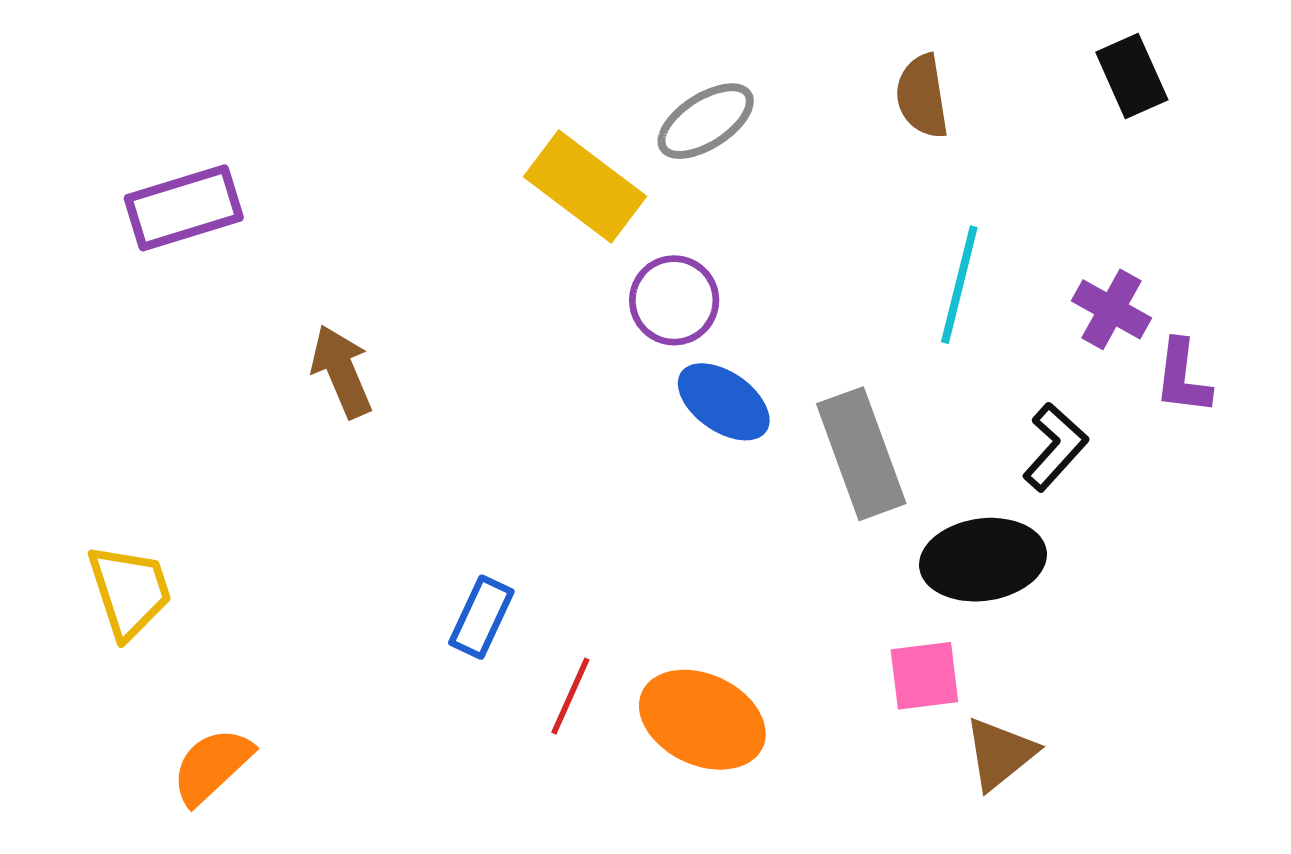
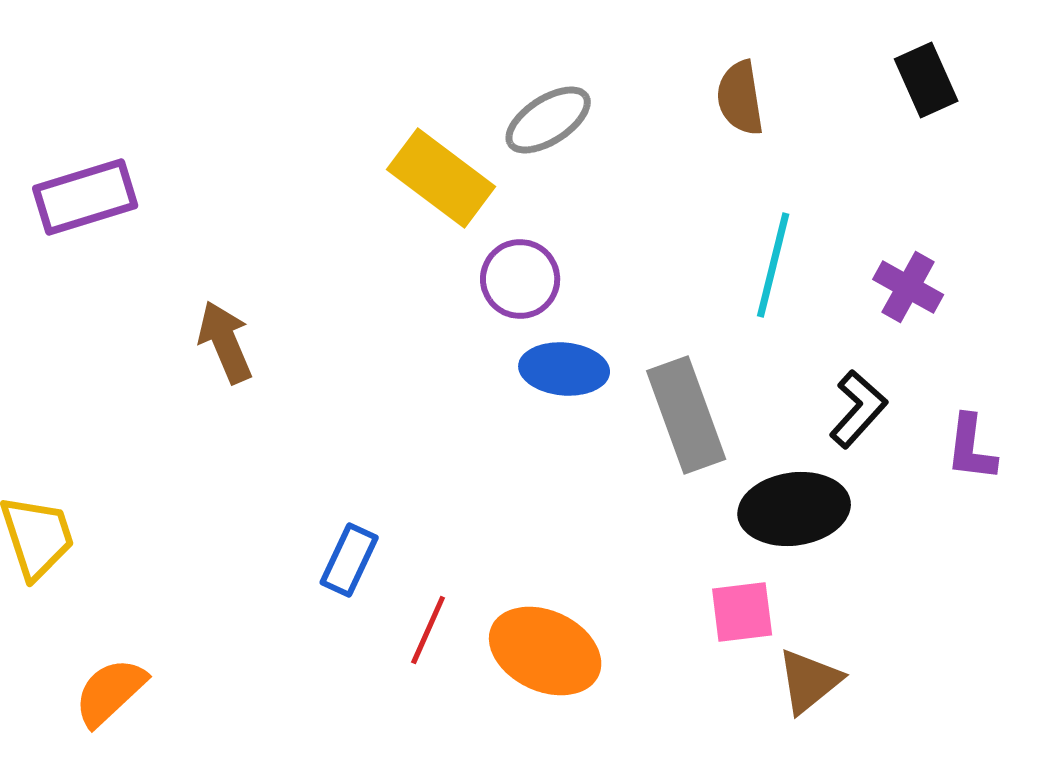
purple L-shape: (1183, 377) -> (971, 448), moved
blue ellipse: (724, 402) -> (564, 369), turned -30

